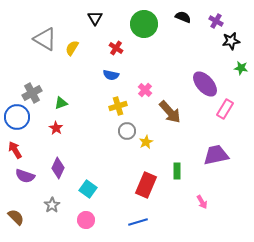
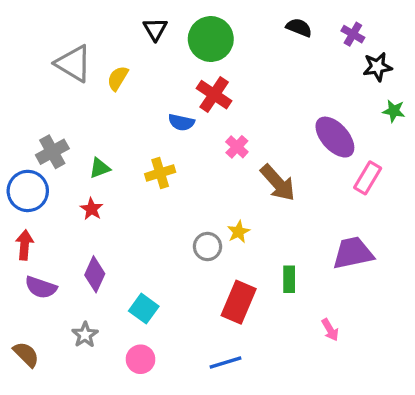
green circle: (144, 24) -> (211, 39), moved
red cross: (116, 48) -> (214, 95), moved, size x1.5
yellow cross: (118, 106) -> (160, 173), moved
gray circle: (127, 131) -> (208, 247), moved
red arrow: (15, 150) -> (25, 245), turned 36

